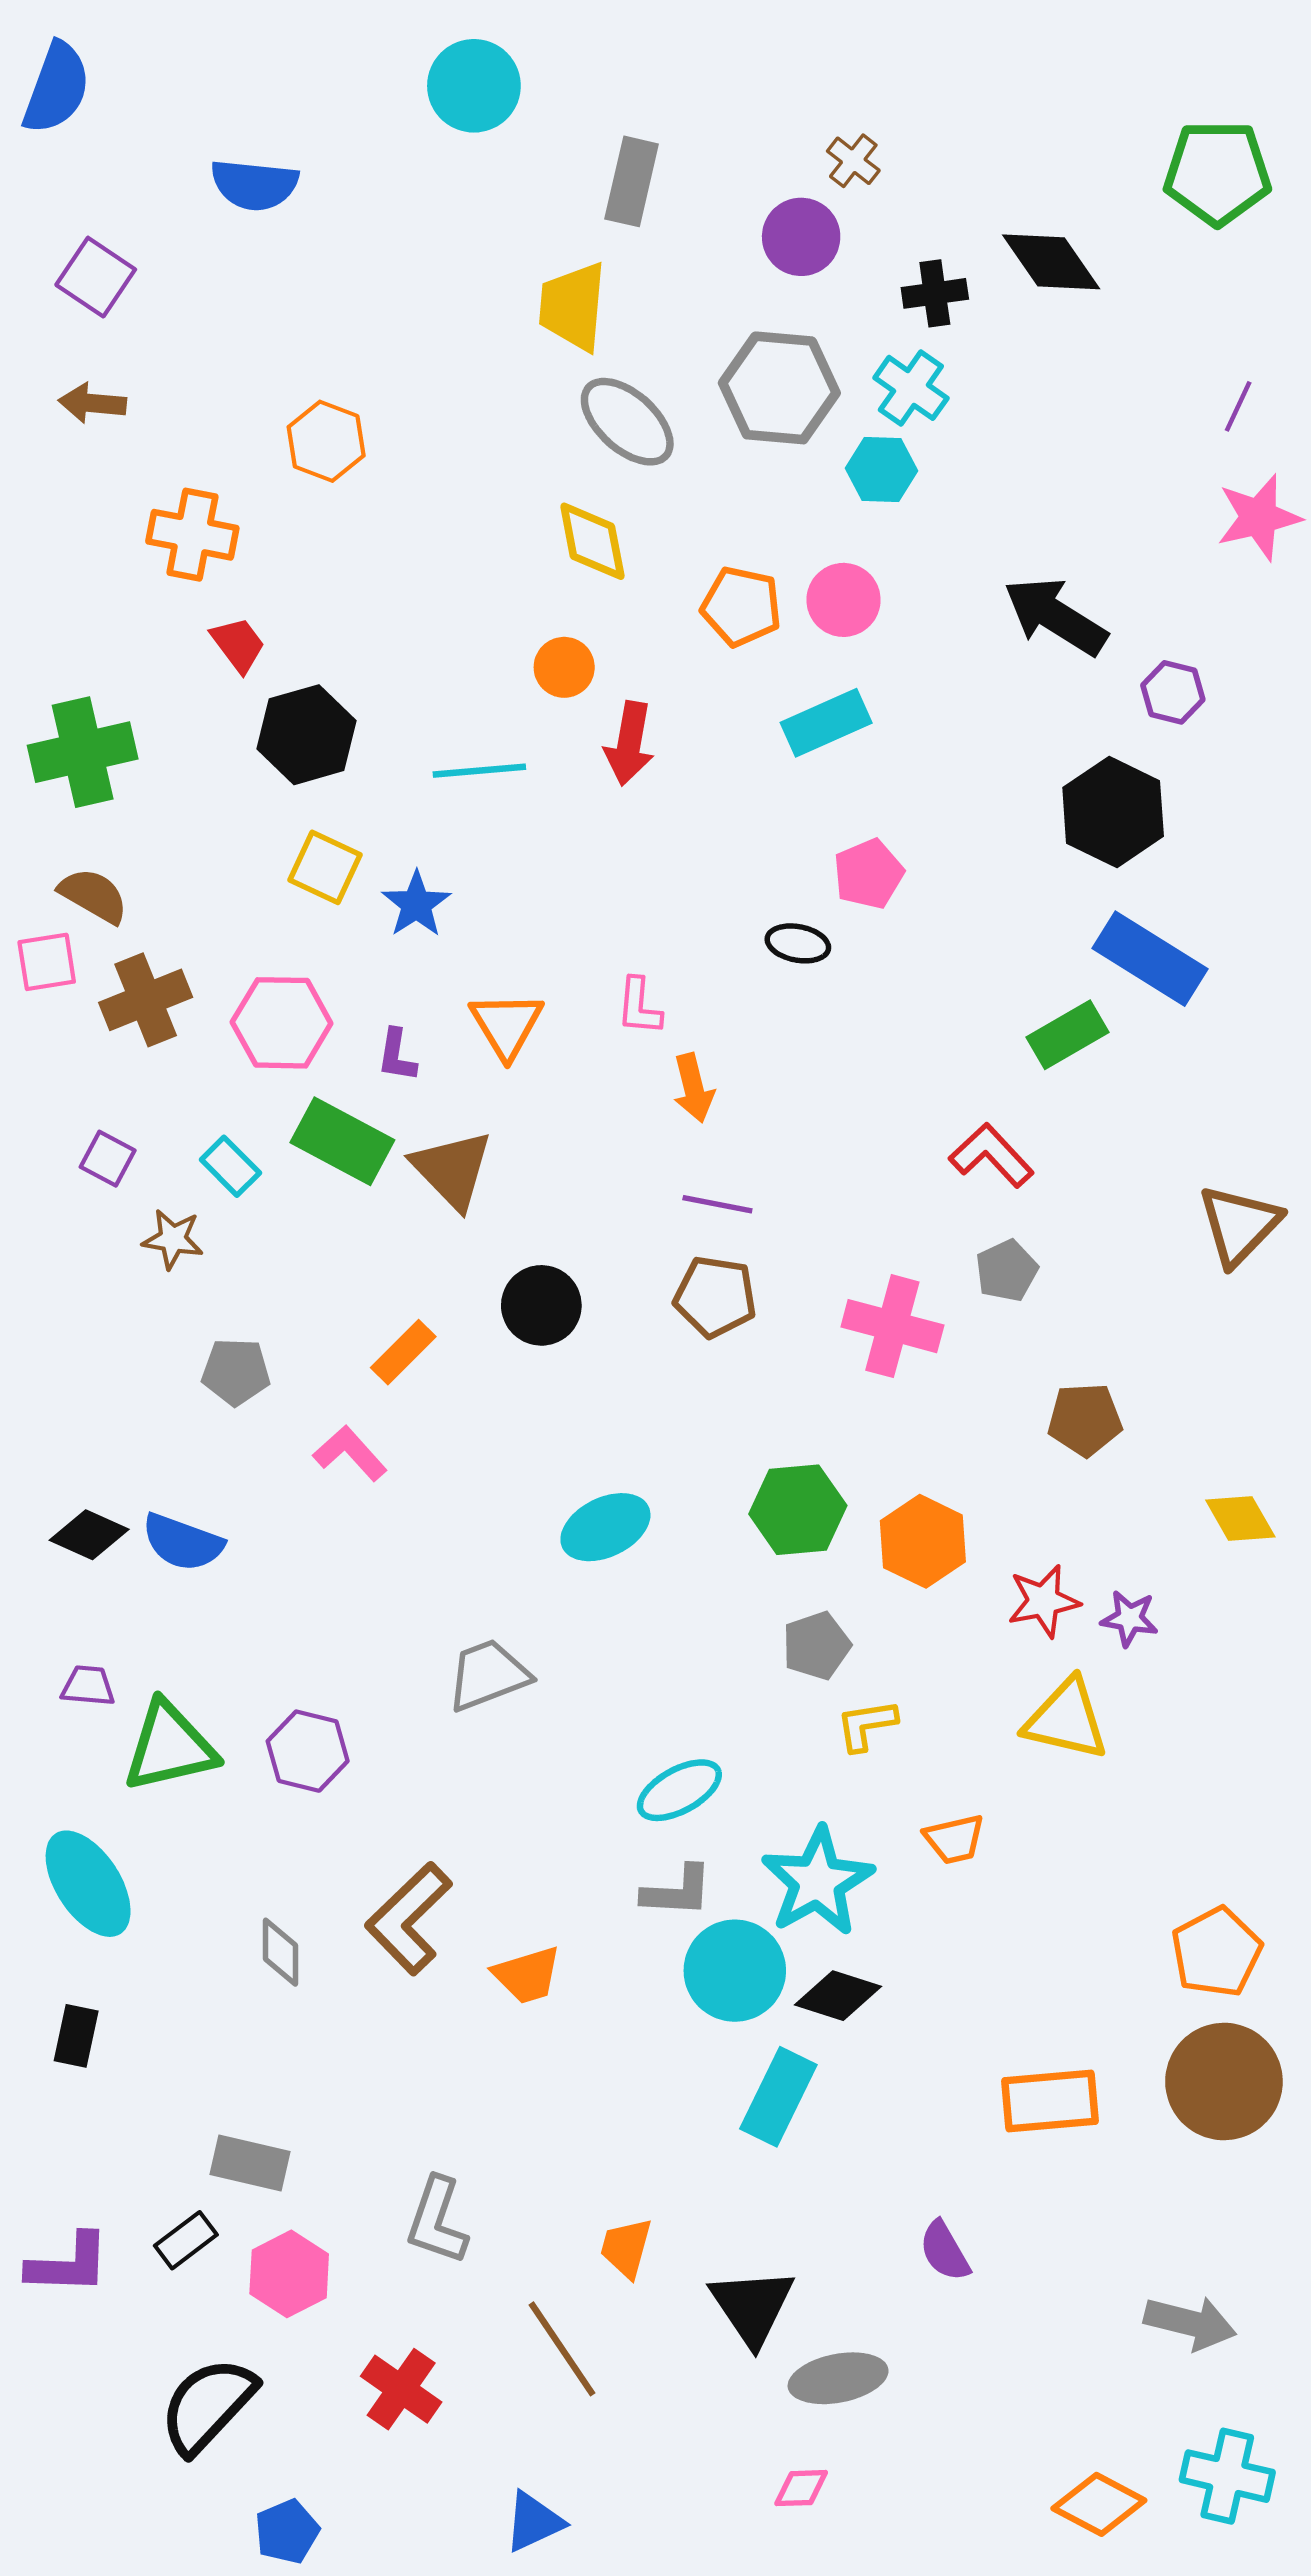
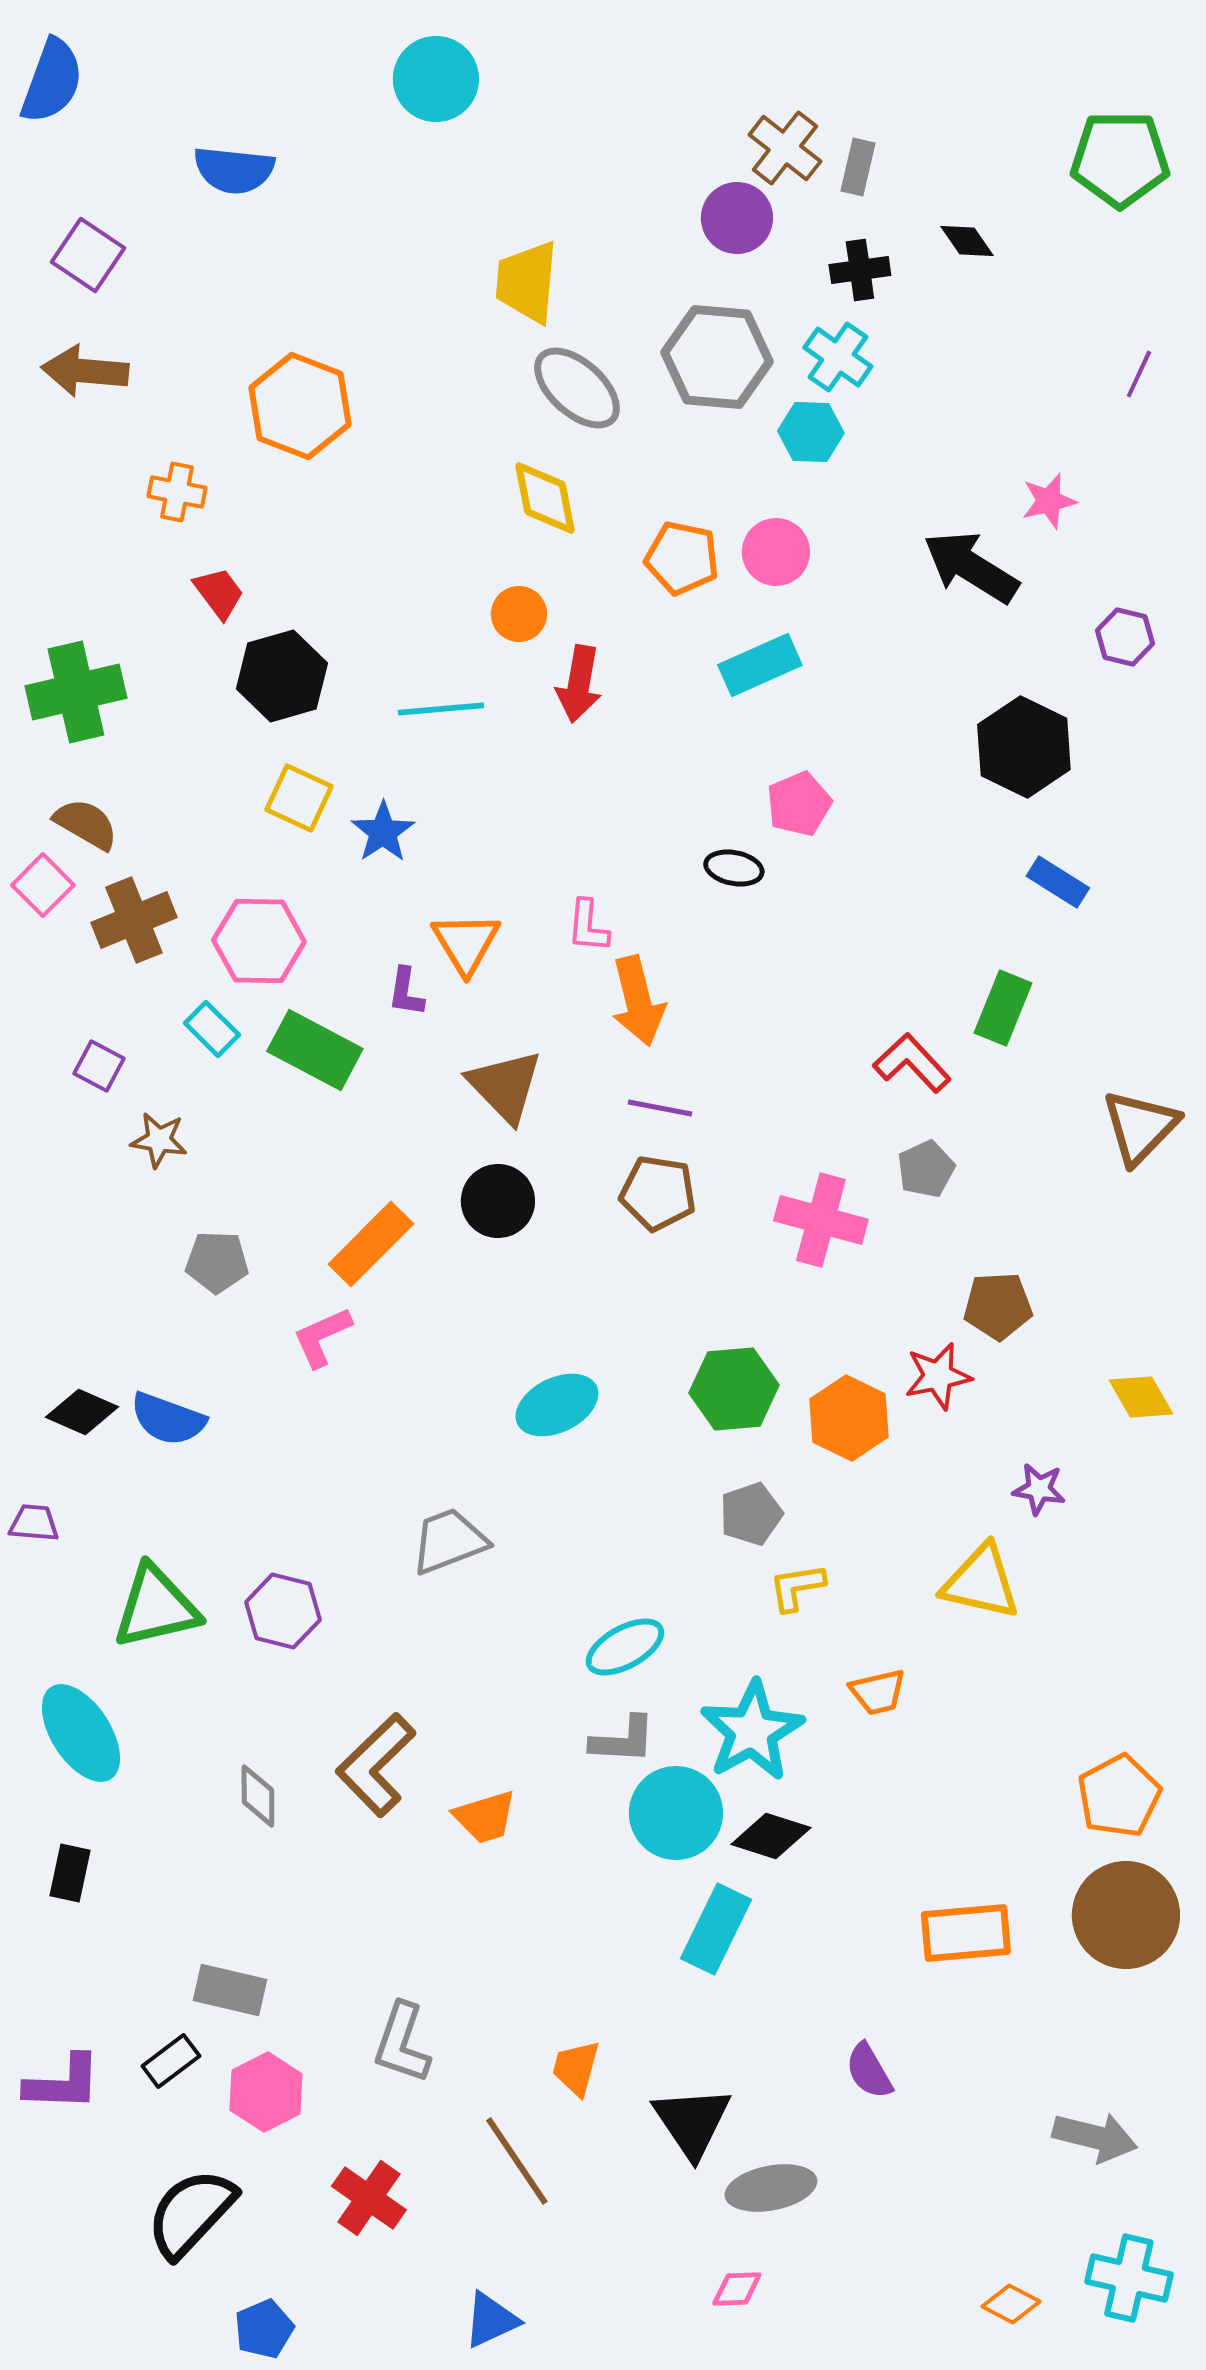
brown cross: (853, 161) -> (785, 148), size x1.5
gray rectangle: (632, 181) -> (858, 167), moved, size x0.7
black diamond: (1051, 262) -> (967, 241), size x0.6
brown arrow: (92, 403) -> (85, 371), size x1.4
orange hexagon: (326, 441) -> (300, 406), size x1.4
pink star: (1259, 517) -> (1049, 501), moved, size x0.7
orange cross: (192, 535) -> (177, 492), size x0.7
purple hexagon: (1173, 692) -> (1125, 637), moved
blue rectangle: (1150, 959) -> (1058, 882), size x0.6
pink square: (47, 962) -> (43, 885), turned -36
green rectangle: (1067, 1035) -> (1003, 1008), moved, turned -38
purple L-shape: (397, 1055) -> (406, 992), moved
orange arrow: (694, 1088) -> (638, 1001), size x1.4
cyan rectangle: (230, 1166) -> (212, 1029), moved
brown triangle: (452, 1170) -> (505, 1086), moved
orange rectangle: (403, 1352) -> (371, 1244), size x1.4
pink L-shape: (350, 1453) -> (322, 1337), turned -72
red star: (1044, 1601) -> (938, 1376), moved
purple trapezoid: (88, 1686) -> (34, 1523), moved
orange diamond: (1099, 2504) -> (1011, 2304), size x0.7

